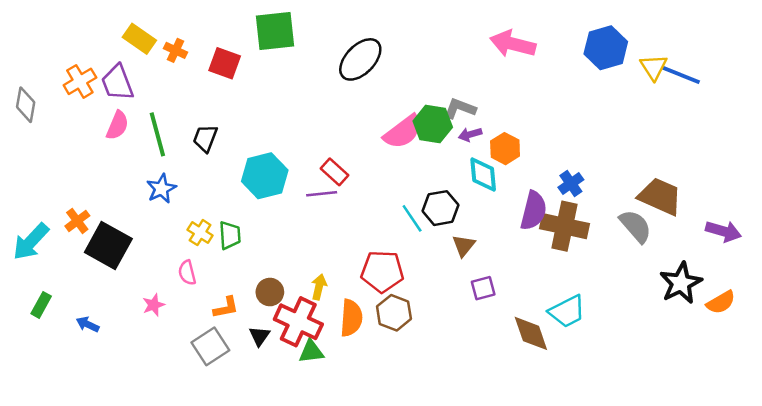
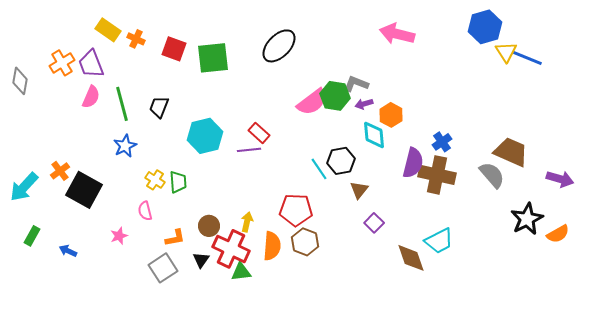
green square: (275, 31) -> (213, 58), moved
blue hexagon: (606, 48) -> (485, 27), moved
purple square: (483, 288) -> (374, 223), turned -30

